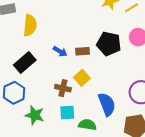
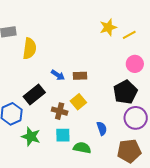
black pentagon: (109, 44) -> (125, 92), moved, turned 30
black rectangle: (25, 62) -> (34, 94), moved
blue semicircle: (107, 104) -> (102, 128), size x0.6

